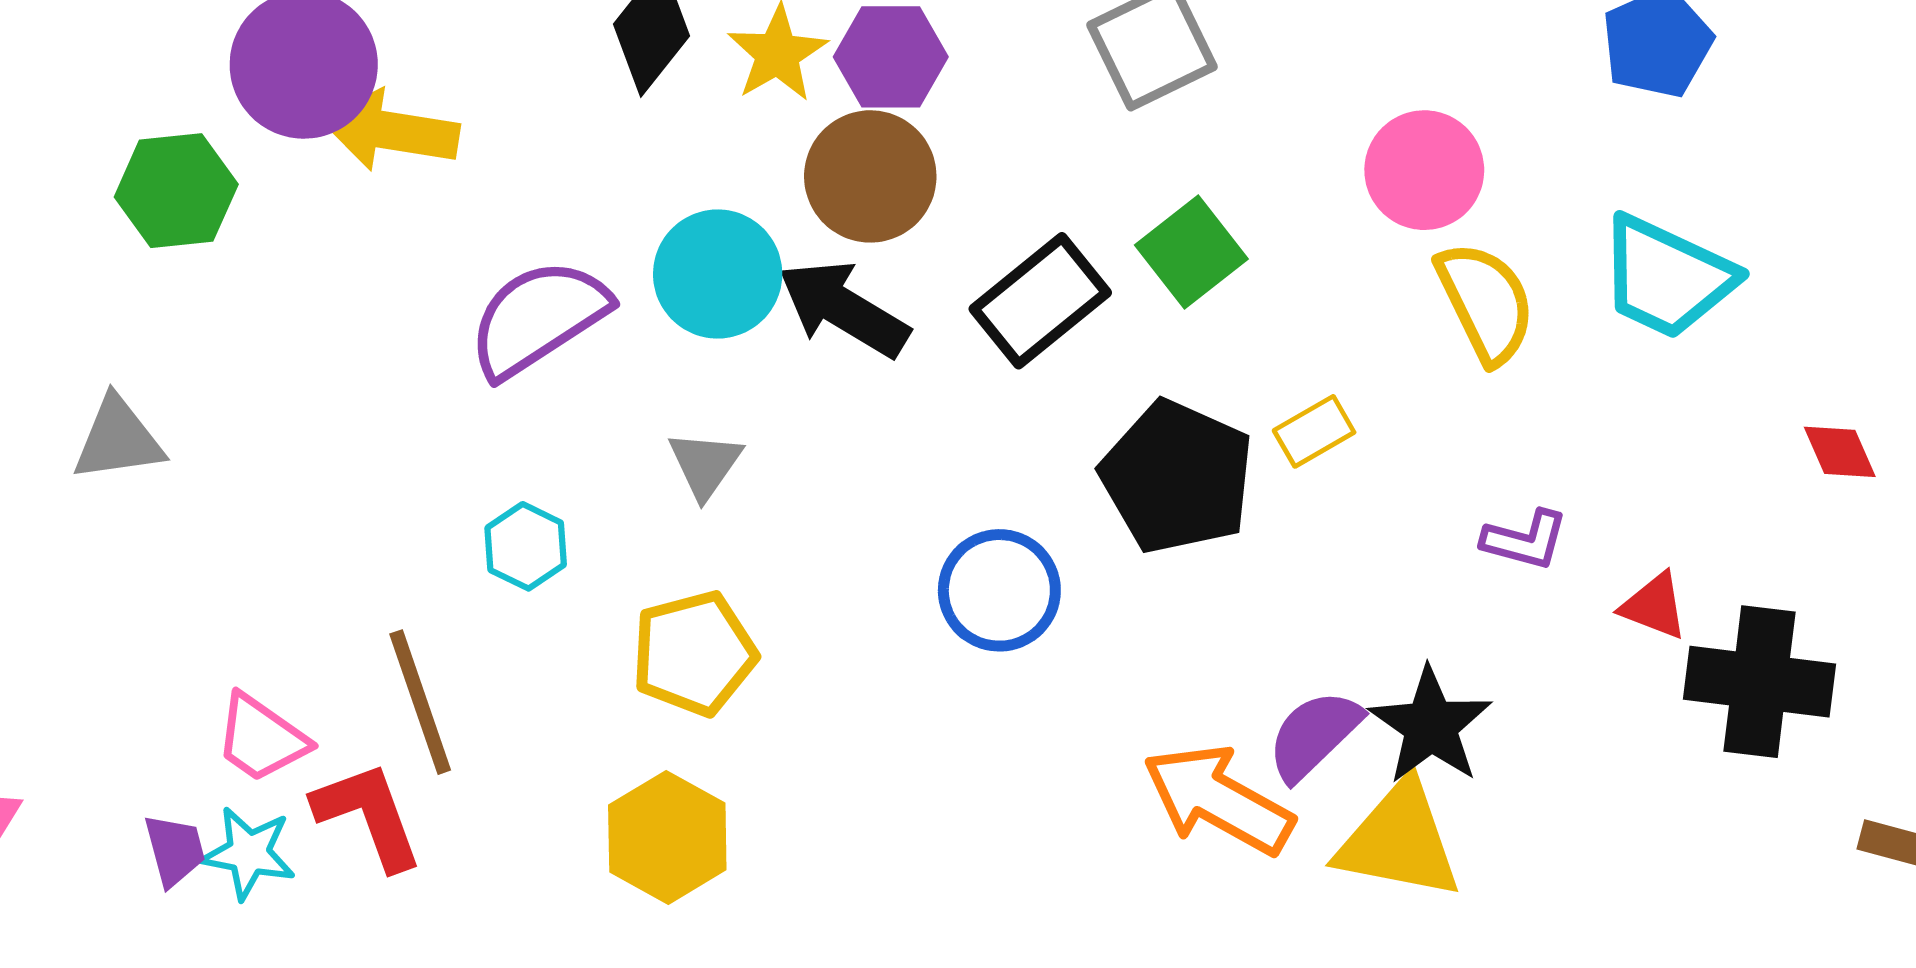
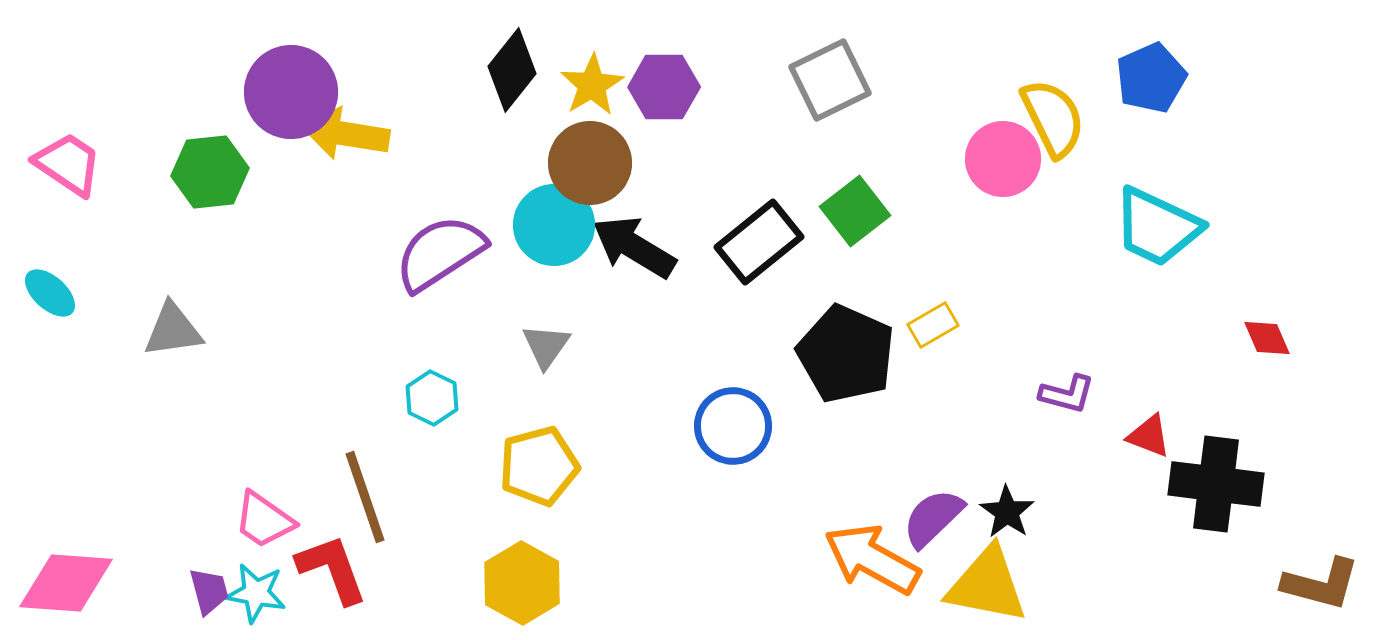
brown circle: (870, 176) -> (590, 163), moved
yellow semicircle: (1486, 302) -> (1053, 118), moved
black star: (1431, 726) -> (1007, 512), size x0.7

